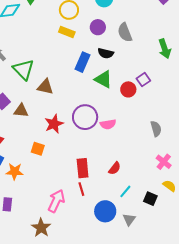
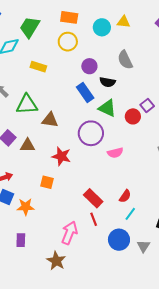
purple circle: (98, 27) -> (89, 66), moved
yellow rectangle: (67, 32) -> (38, 67), moved
blue rectangle: (83, 62) -> (85, 93), turned -54
green triangle: (23, 70) -> (27, 104), turned -45
purple circle: (85, 117) -> (91, 133), moved
red star: (54, 124) -> (61, 156), turned -30
red rectangle: (83, 168) -> (93, 198), turned -36
cyan line: (125, 191) -> (130, 214), moved

